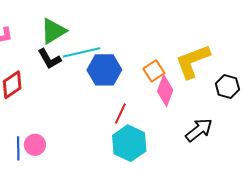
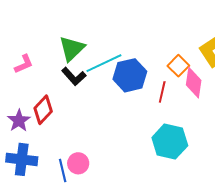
red line: (120, 114) -> (162, 92), moved

